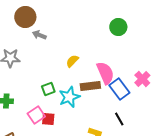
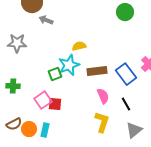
yellow semicircle: (72, 61) -> (79, 46), turned 32
pink semicircle: (105, 73) -> (103, 96), moved, size x0.7
cyan star: (69, 97) -> (69, 65), moved

